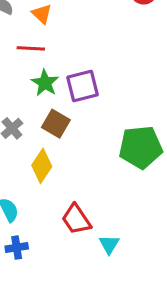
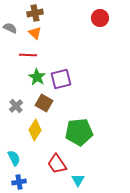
green pentagon: (141, 147) -> (79, 132), moved

